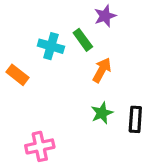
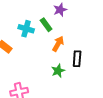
black rectangle: (135, 119) -> (77, 59), moved

